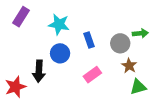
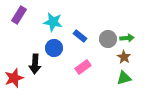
green arrow: (140, 33) -> (127, 38), moved
blue rectangle: (89, 40) -> (80, 36), turned -32
brown star: (129, 66) -> (124, 57), moved

